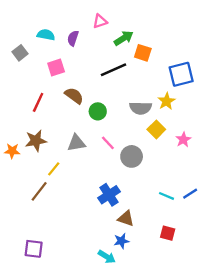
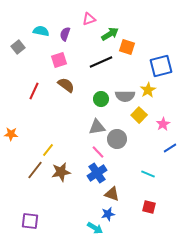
pink square: (56, 67) -> (59, 60), moved
green circle: (98, 111) -> (101, 99), moved
brown star: (36, 141) -> (61, 172), moved
gray triangle: (76, 143) -> (97, 127), moved
pink line: (108, 143) -> (98, 152), moved
blue line: (190, 194) -> (170, 148), moved

